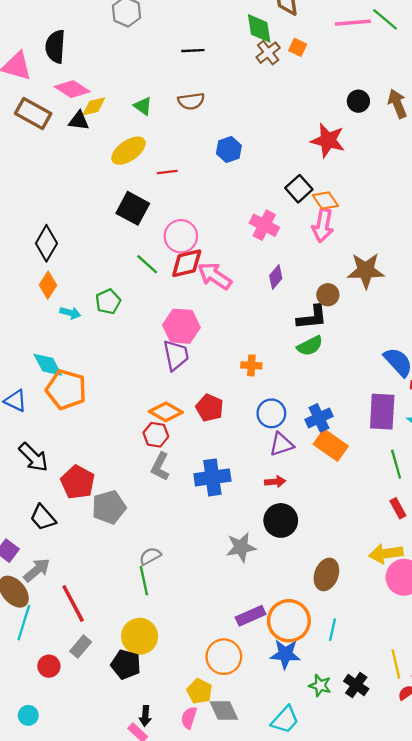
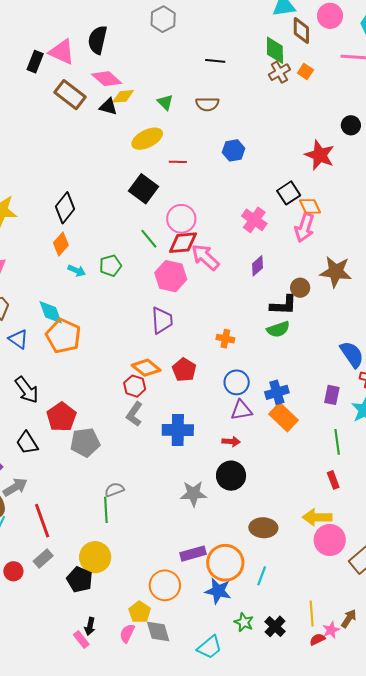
pink hexagon: (181, 326) -> (171, 276), moved
purple rectangle: (382, 412) -> (332, 395), size x0.6
brown ellipse: (326, 574) -> (263, 528), turned 64

